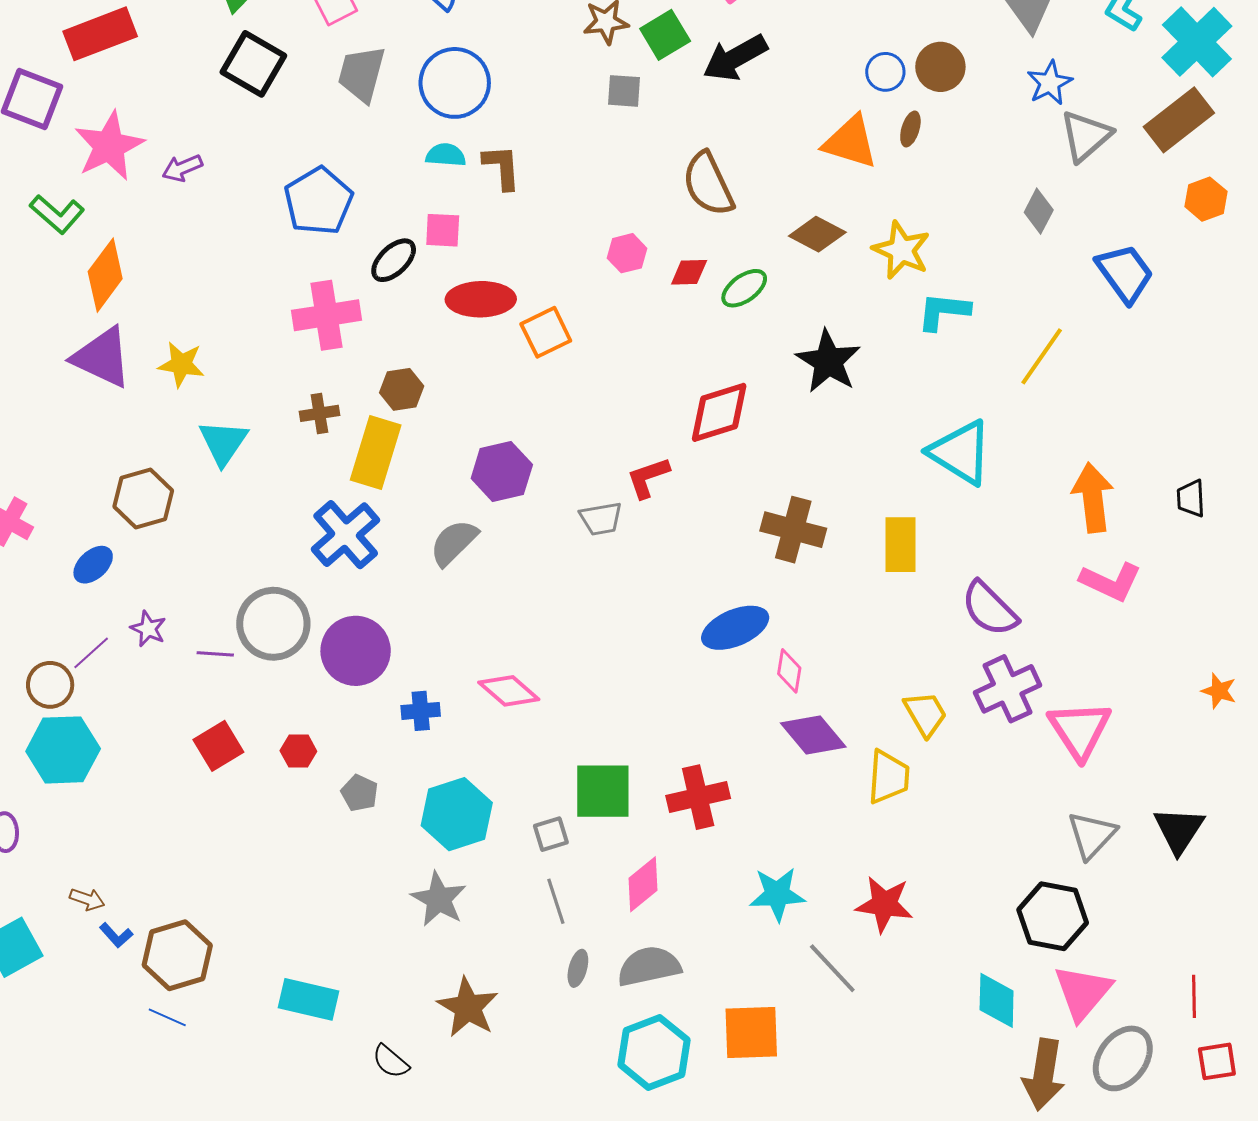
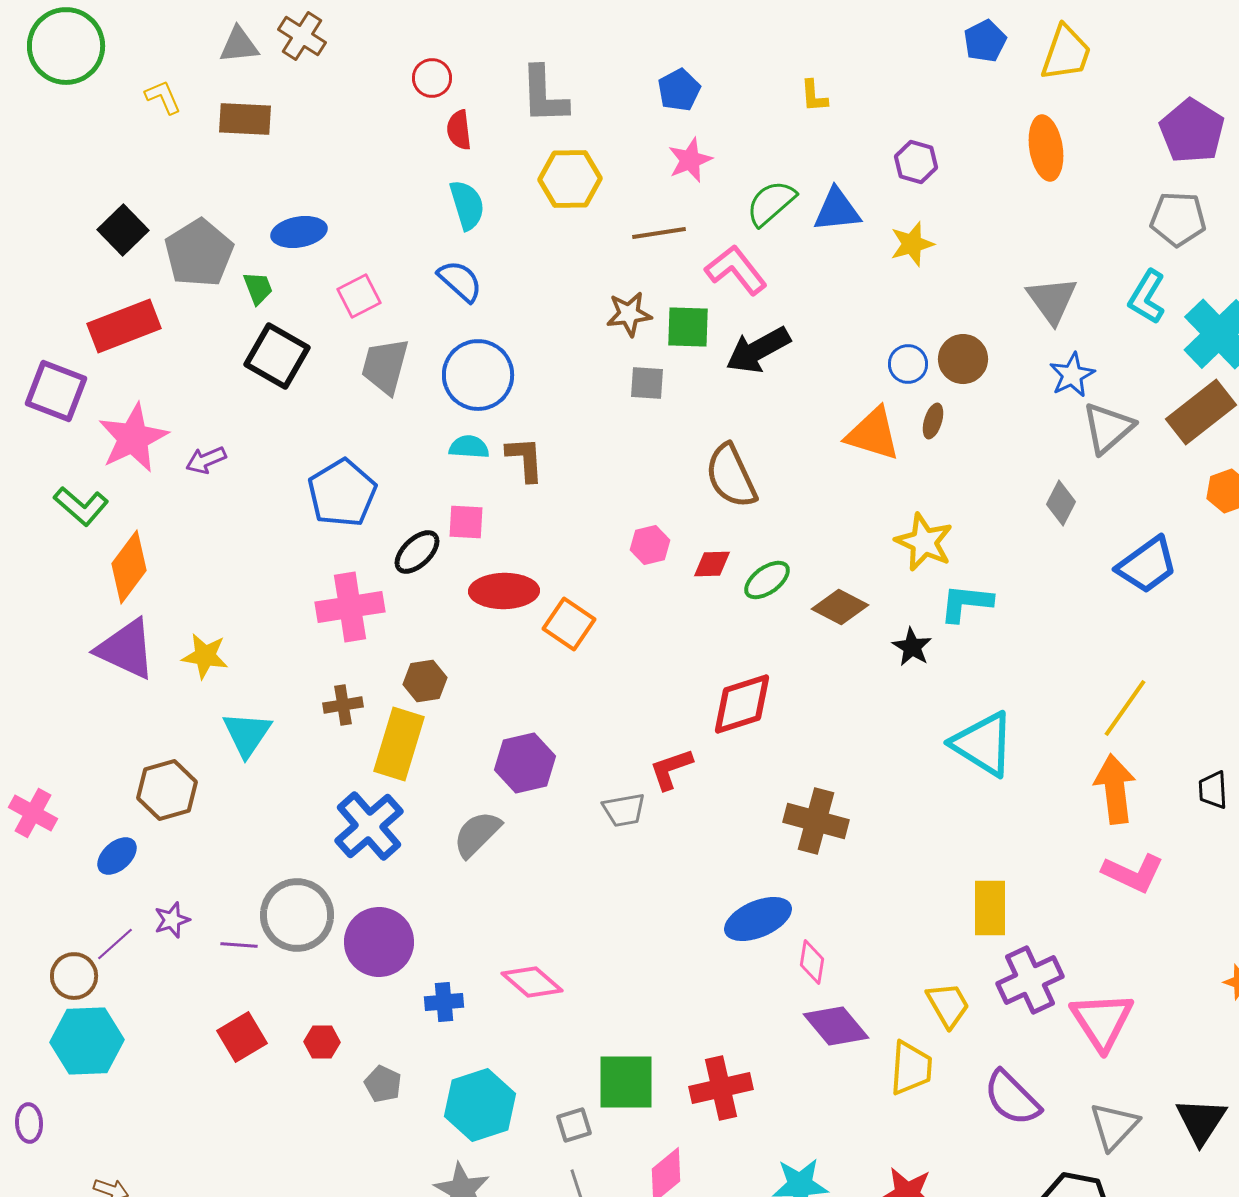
green square: (665, 35) -> (688, 327), turned 33
brown diamond: (817, 234) -> (840, 607), moved
blue trapezoid: (1125, 273) -> (1147, 565), turned 90
orange square: (546, 332) -> (569, 624), turned -30
yellow line: (1042, 356) -> (1125, 708), moved
black star: (828, 361) -> (912, 647), moved, size x0.6
yellow rectangle: (900, 545) -> (990, 908), moved
purple semicircle: (990, 609) -> (1012, 1098), moved
purple star: (148, 629) -> (172, 920), turned 30

